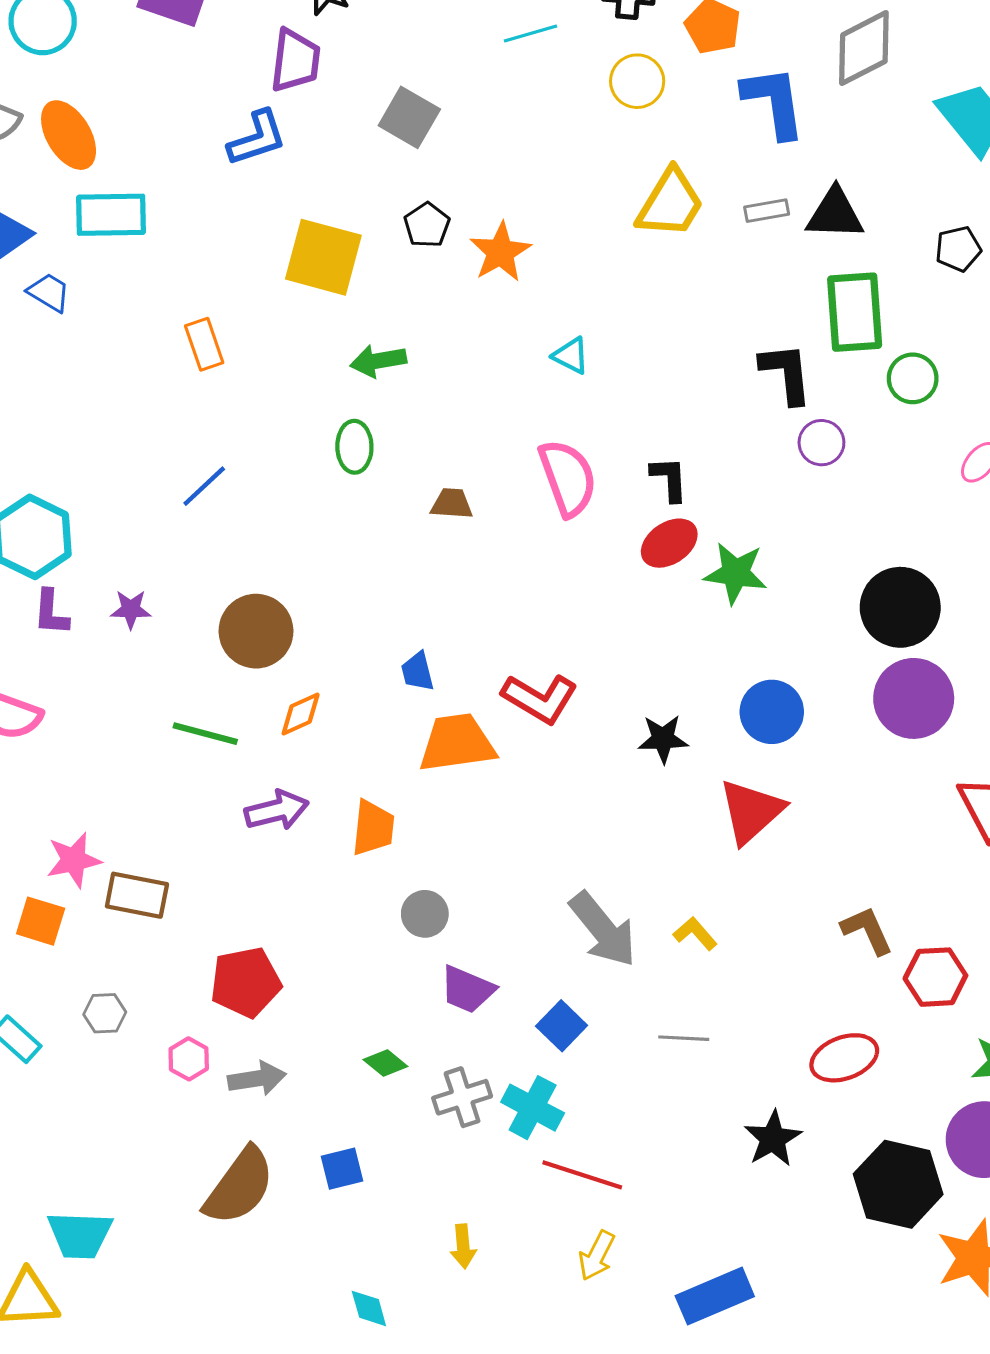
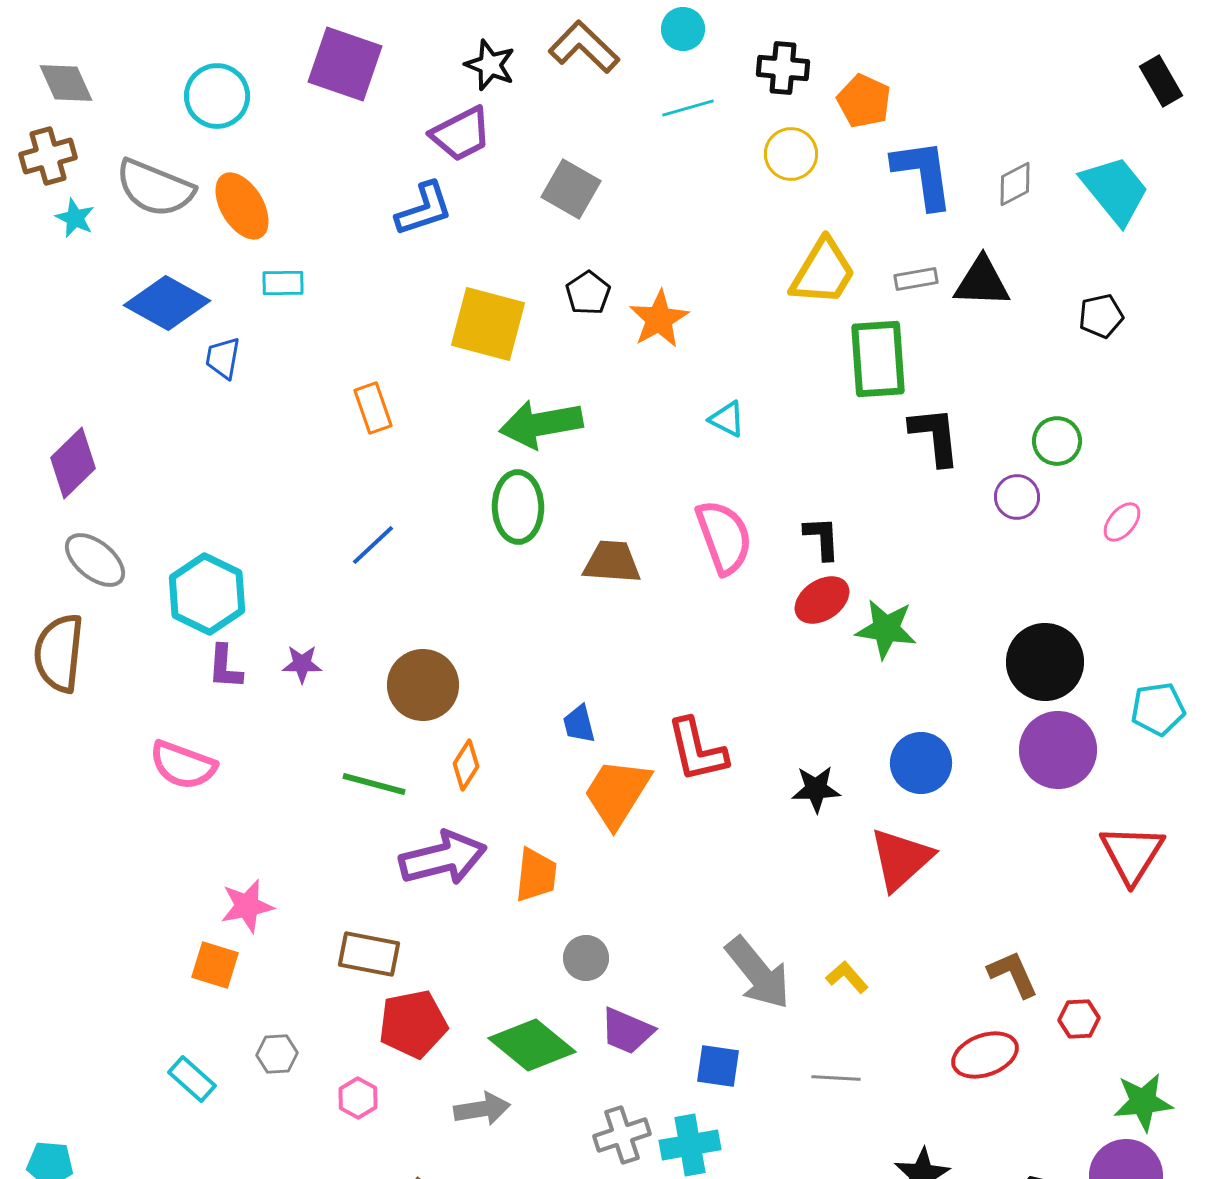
gray diamond: (864, 48) -> (1015, 184), moved, size x0.6
purple trapezoid: (295, 60) -> (461, 134), turned 56
cyan rectangle: (111, 215) -> (283, 283), size x0.6
blue trapezoid: (49, 292) -> (223, 358), turned -111
green rectangle: (855, 312) -> (878, 359), moved
green arrow: (378, 361) -> (541, 424), size x1.5
purple circle: (821, 443) -> (1017, 497), moved
green ellipse: (354, 447) -> (518, 507), size x1.4
brown trapezoid: (452, 504) -> (612, 562), size x1.4
red L-shape: (540, 698) -> (697, 750), turned 46
orange diamond: (301, 714) -> (466, 765), turned -33
orange trapezoid: (457, 743) -> (617, 793), turned -50
purple arrow: (277, 810) -> (443, 858), size x1.4
brown rectangle: (137, 895) -> (369, 954), moved
red hexagon: (935, 977) -> (1079, 1019), size x0.7
blue square: (562, 1026) -> (718, 1066), turned -36
red ellipse: (844, 1058) -> (985, 1055), moved
green diamond: (385, 1063) -> (532, 1045), moved, size x2.0
gray arrow: (257, 1079) -> (482, 1109), moved
cyan cross: (533, 1108) -> (690, 1145), turned -38

